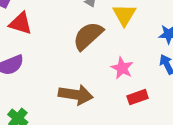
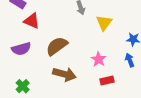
brown semicircle: (88, 36) -> (57, 46), moved

